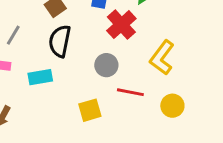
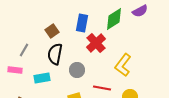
gray circle: (106, 65) -> (77, 70), moved

